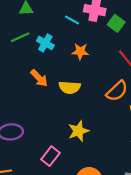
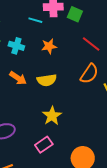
yellow star: (78, 131) -> (52, 116), moved
pink rectangle: (50, 156) -> (44, 145), turned 30

